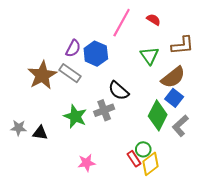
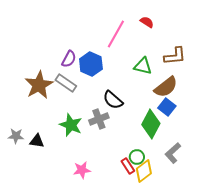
red semicircle: (154, 20) -> (147, 22), moved
green triangle: (149, 56) -> (143, 66), turned -42
gray L-shape: (180, 126) -> (173, 153), moved

